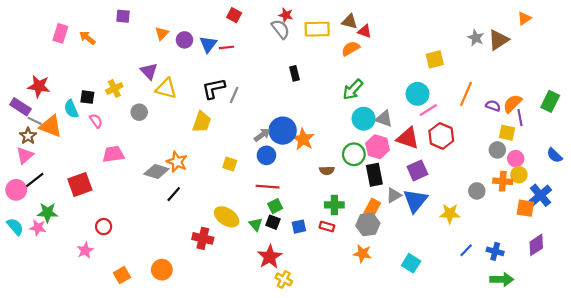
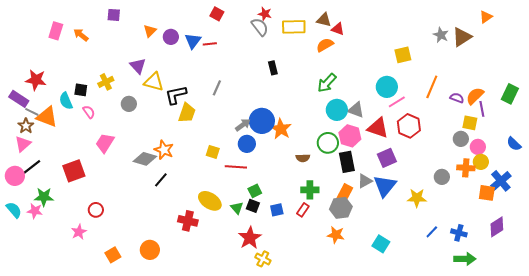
black L-shape: (214, 88) -> (176, 95), moved
pink trapezoid: (113, 154) -> (105, 143), turned -50
red line: (268, 187) -> (236, 167), moved
red rectangle: (327, 227) -> (303, 210), turned -72

